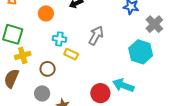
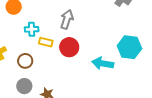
cyan hexagon: (141, 52) -> (129, 47), moved
red circle: (100, 93) -> (69, 47), moved

